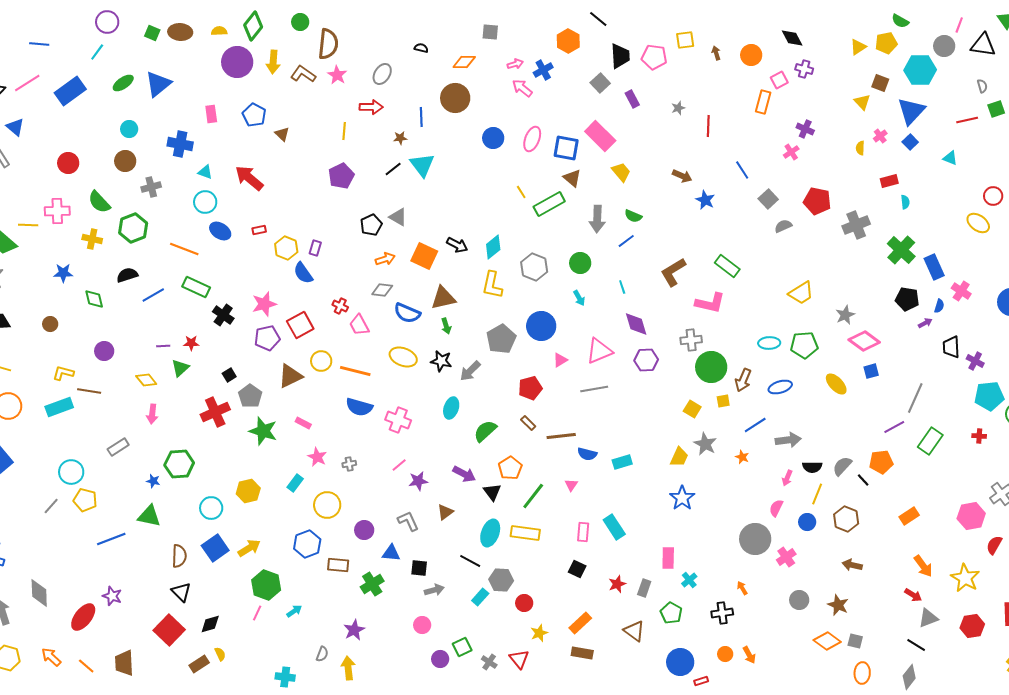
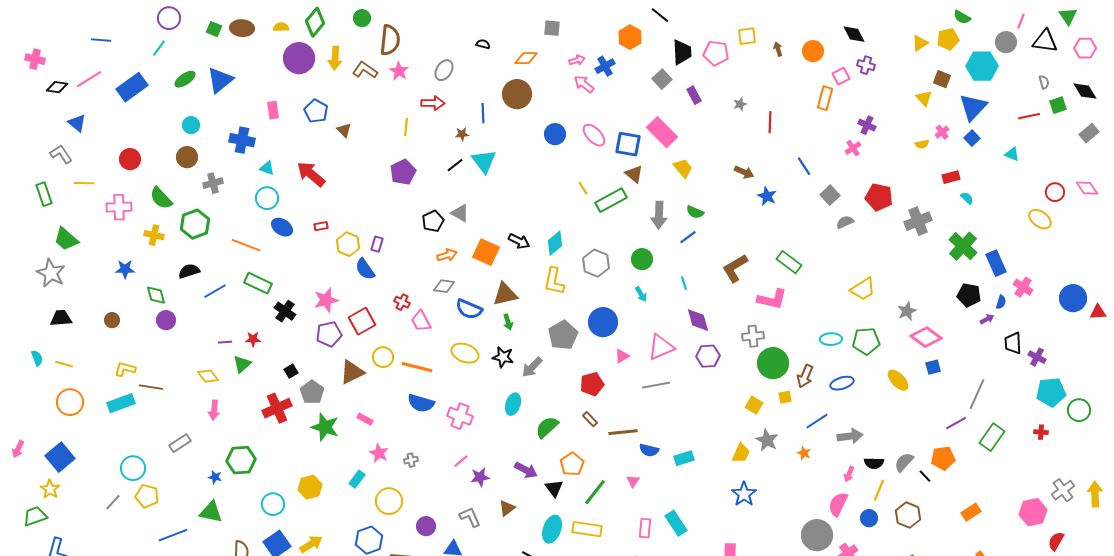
pink ellipse: (532, 139) -> (594, 135), turned -65
yellow semicircle: (860, 148) -> (922, 144), turned -104
cyan semicircle: (905, 202) -> (967, 198), turned -40
yellow line: (28, 225) -> (84, 183), moved
purple circle: (104, 351) -> (166, 320), moved
pink semicircle: (776, 508) -> (838, 504), size x1.4

